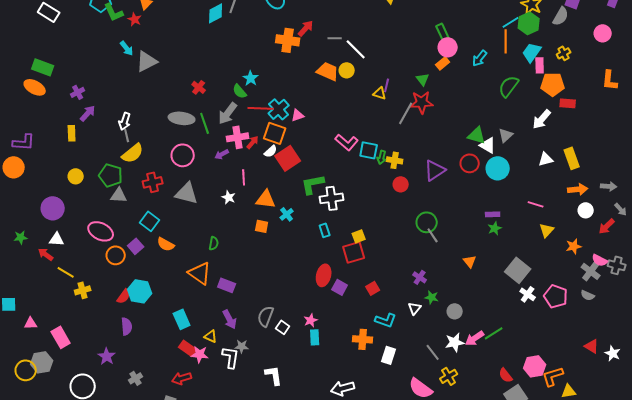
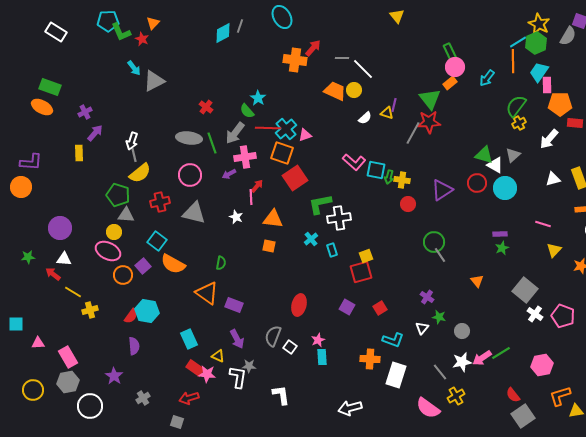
yellow cross: (564, 53) -> (519, 123), moved
green triangle: (423, 79) -> (430, 99), size x1.6
red arrow: (253, 142) -> (257, 186), moved
white semicircle: (271, 151) -> (365, 118), moved
yellow circle: (76, 176) -> (114, 232), moved
cyan cross: (287, 214) -> (311, 239), moved
orange semicircle: (166, 244) -> (173, 264), size x1.4
red ellipse: (324, 275) -> (299, 305), moved
white rectangle: (389, 355) -> (396, 375), size x1.4
gray hexagon: (42, 362) -> (68, 382), moved
pink hexagon: (535, 366) -> (542, 365), moved

